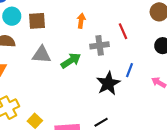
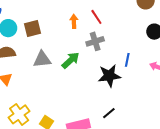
red line: (123, 31) -> (96, 17), moved
black star: (108, 83) -> (109, 76), turned 30

